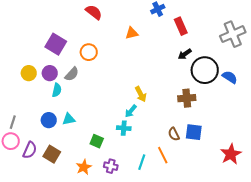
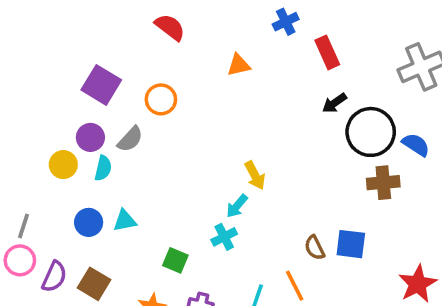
yellow circle: (29, 73) -> (63, 165), moved
brown cross: (187, 98) -> (383, 183), moved
cyan cross: (124, 128) -> (224, 237), turned -32

